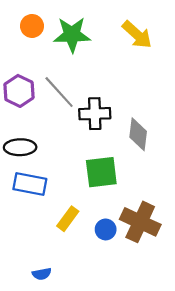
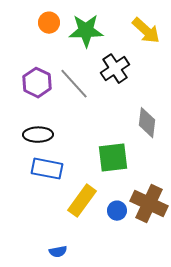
black cross: (95, 114) -> (115, 69), moved, turned -32
yellow rectangle: (68, 219) -> (82, 201), size x1.4

